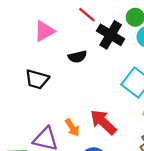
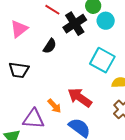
black cross: (111, 35) -> (75, 24), turned 35
black semicircle: (77, 57) -> (50, 46), turned -35

